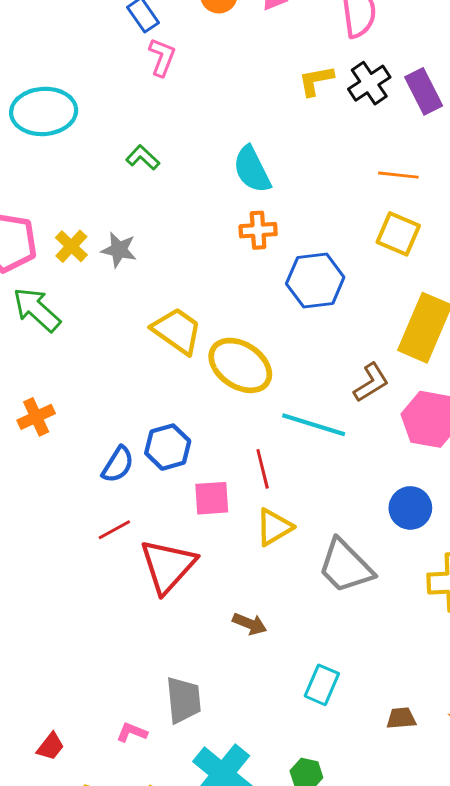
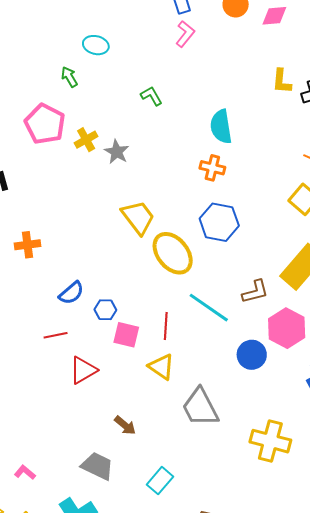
yellow L-shape: (316, 81) -> (282, 81), turned -92
cyan ellipse: (44, 111) -> (96, 45), size x0.6
blue hexagon: (315, 281) -> (219, 222), moved
green arrow: (37, 310) -> (69, 77), moved, size x0.6
blue hexagon: (168, 447) -> (105, 310), moved, size x0.7
blue circle: (410, 508) -> (252, 355), moved
yellow triangle: (274, 527) -> (161, 367), turned 48
red triangle: (168, 566) -> (83, 370), size x0.7
gray trapezoid: (183, 700) -> (97, 466), moved, turned -76

